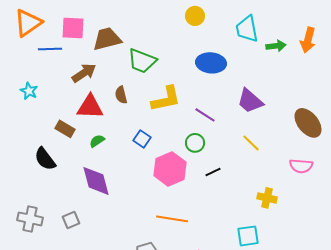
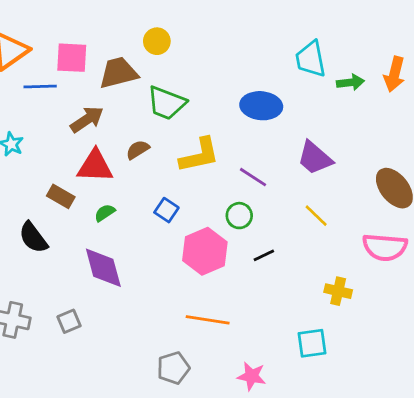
yellow circle: (195, 16) -> (157, 41), moved
brown semicircle: (121, 95) -> (138, 150), turned 72
pink semicircle: (301, 166) -> (385, 247), size x1.4

